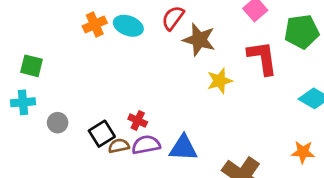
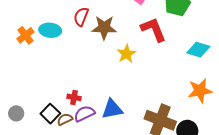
orange star: (303, 152) -> (200, 91), size x1.4

